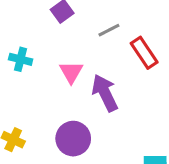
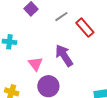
pink triangle: (71, 72) -> (35, 64), moved

